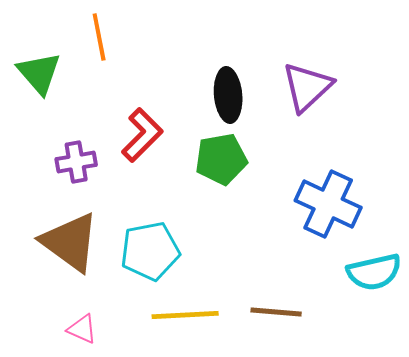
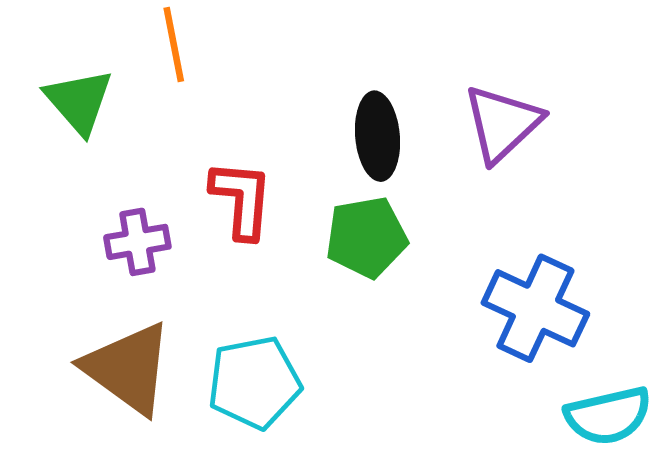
red L-shape: (142, 135) -> (242, 199), turned -40

